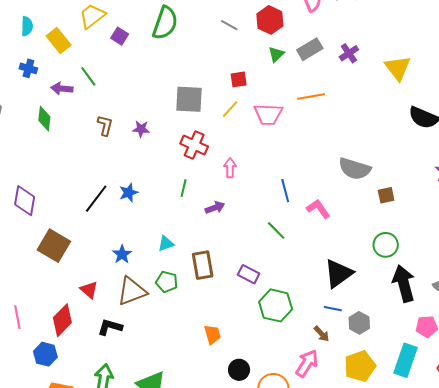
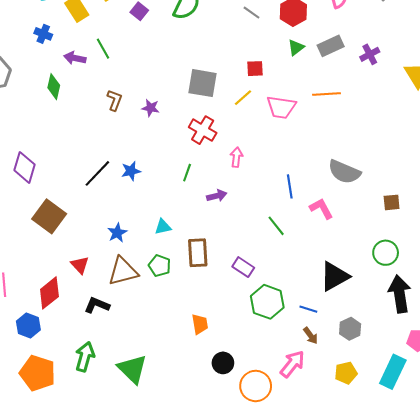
gray semicircle: (355, 169) -> (344, 172), moved
blue line: (333, 309) -> (308, 309), moved
yellow pentagon: (360, 366) -> (346, 373), size x0.7

